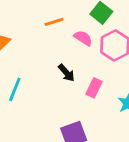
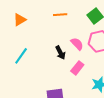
pink semicircle: (83, 38) -> (77, 44), moved

